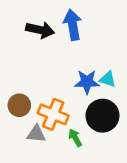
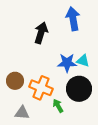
blue arrow: (73, 25) -> (73, 19), moved
black arrow: (40, 30) -> (41, 33), moved, turned -85
gray triangle: (36, 134) -> (22, 113), moved

